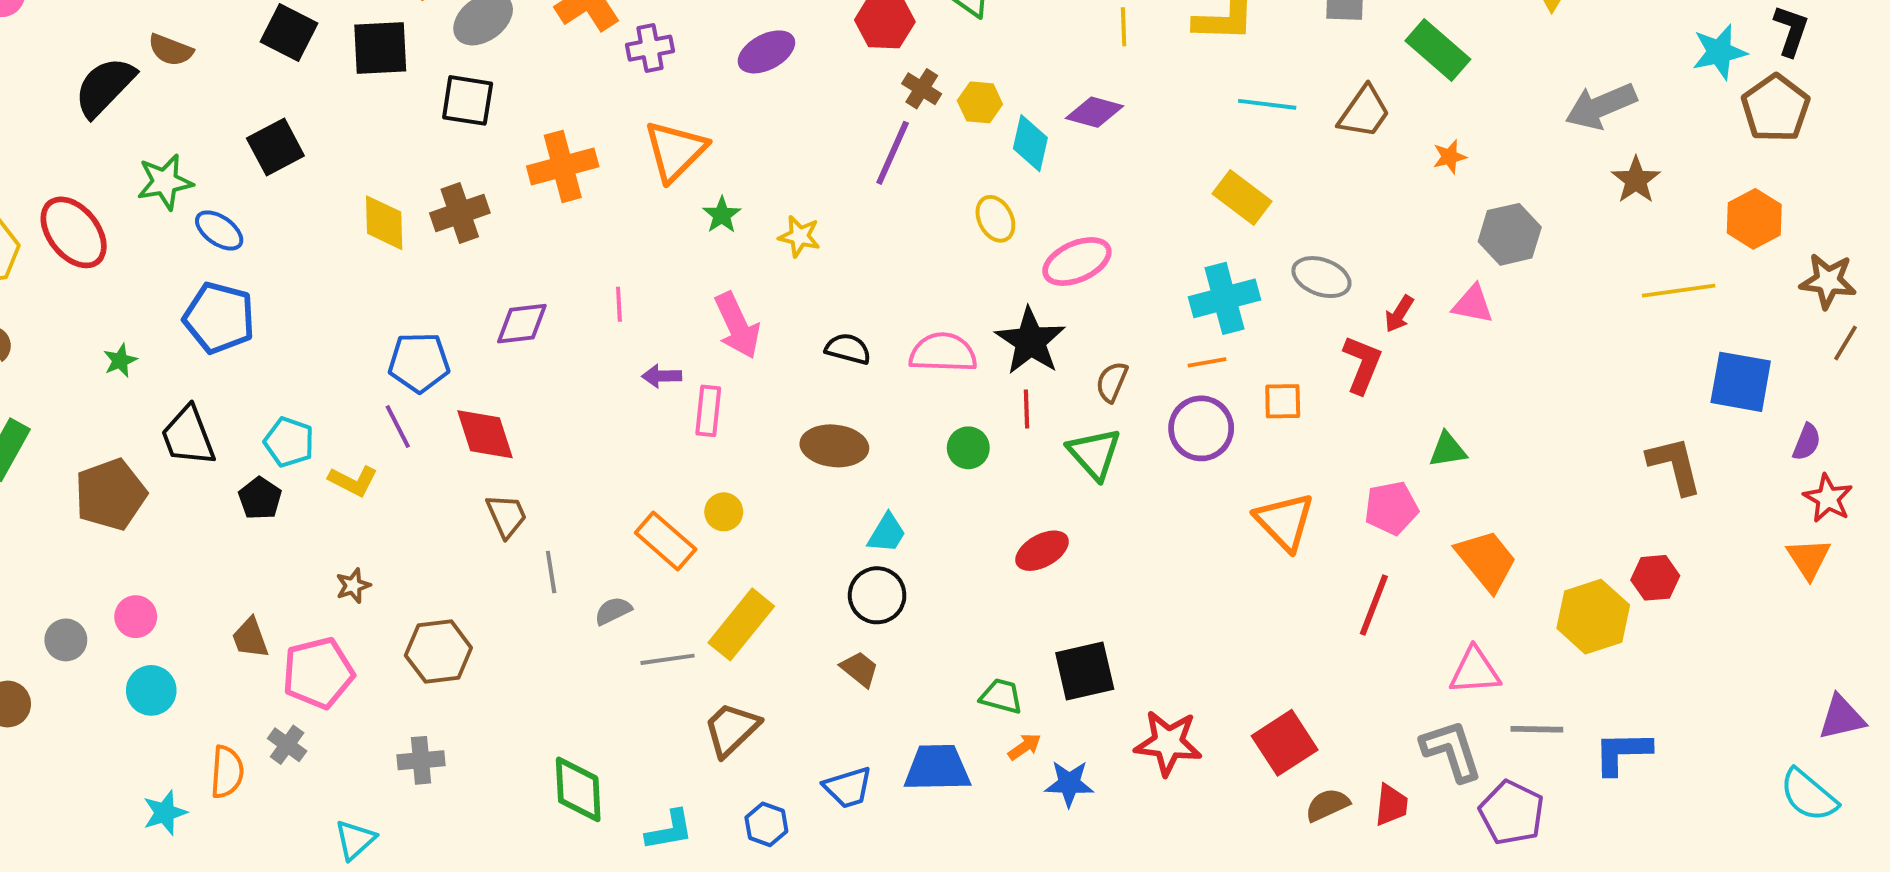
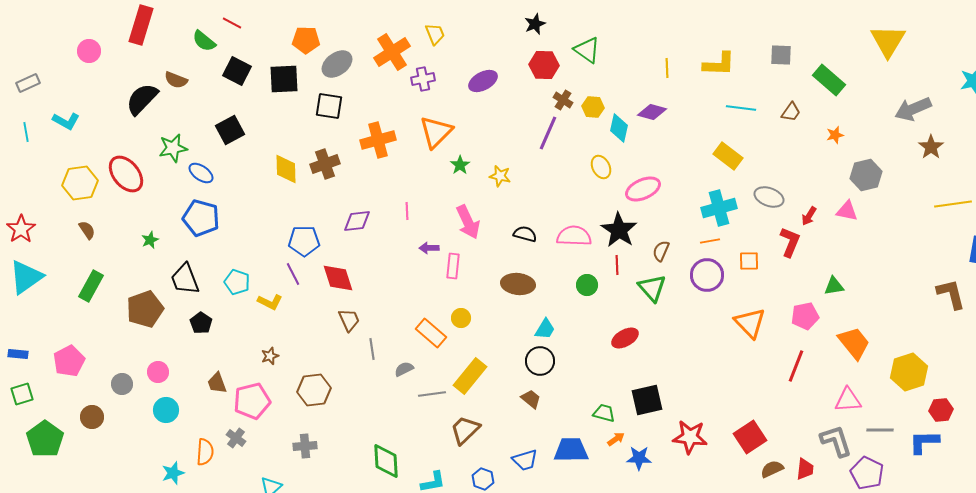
brown trapezoid: (1364, 112) -> (791, 112), size x0.7
black pentagon: (260, 498) -> (201, 323), moved
red hexagon: (1655, 578) -> (941, 410), moved

